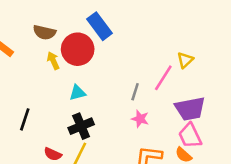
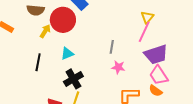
yellow arrow: (53, 61) -> (45, 31), turned 64
pink line: (163, 78) -> (144, 32), moved
black line: (25, 119) -> (38, 62), moved

